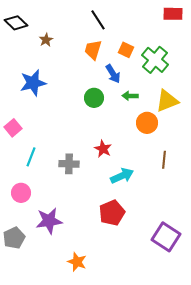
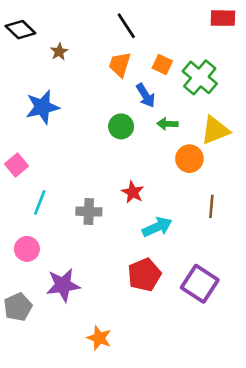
purple square: (166, 237) -> (200, 284), moved

